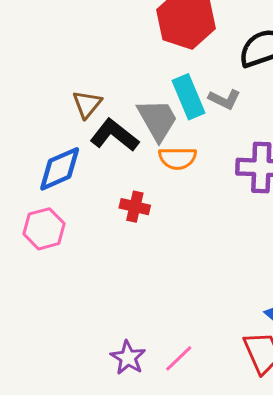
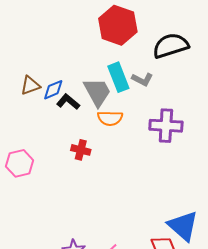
brown triangle: (87, 104) -> (30, 85), moved, turned 30
black L-shape: (114, 135) -> (68, 102), size x0.7
blue diamond: (60, 169) -> (53, 90), moved, size x0.7

